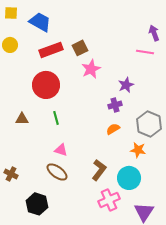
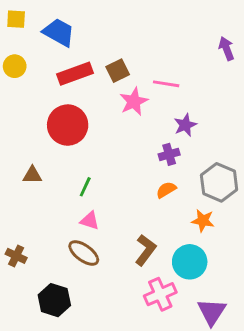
pink line: (145, 52) -> (166, 84), moved
green line: (56, 118) -> (85, 187), moved, turned 40

